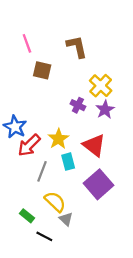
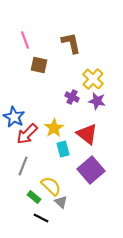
purple star: (105, 109) -> (97, 101), turned -30
gray line: (42, 171) -> (23, 166), moved
green rectangle: (27, 216) -> (34, 197), moved

